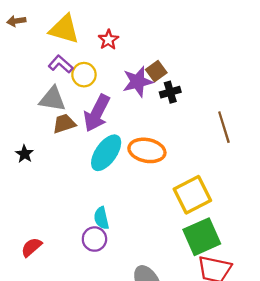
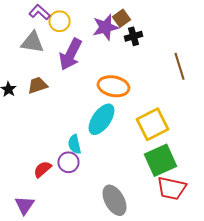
brown trapezoid: (64, 124) -> (38, 85), moved
cyan ellipse: (106, 153) -> (102, 119), moved
red semicircle: (31, 247) -> (42, 169), moved

